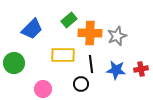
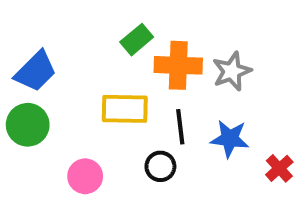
blue trapezoid: (32, 29) -> (36, 71), moved
red cross: (141, 69) -> (279, 168), moved, turned -32

